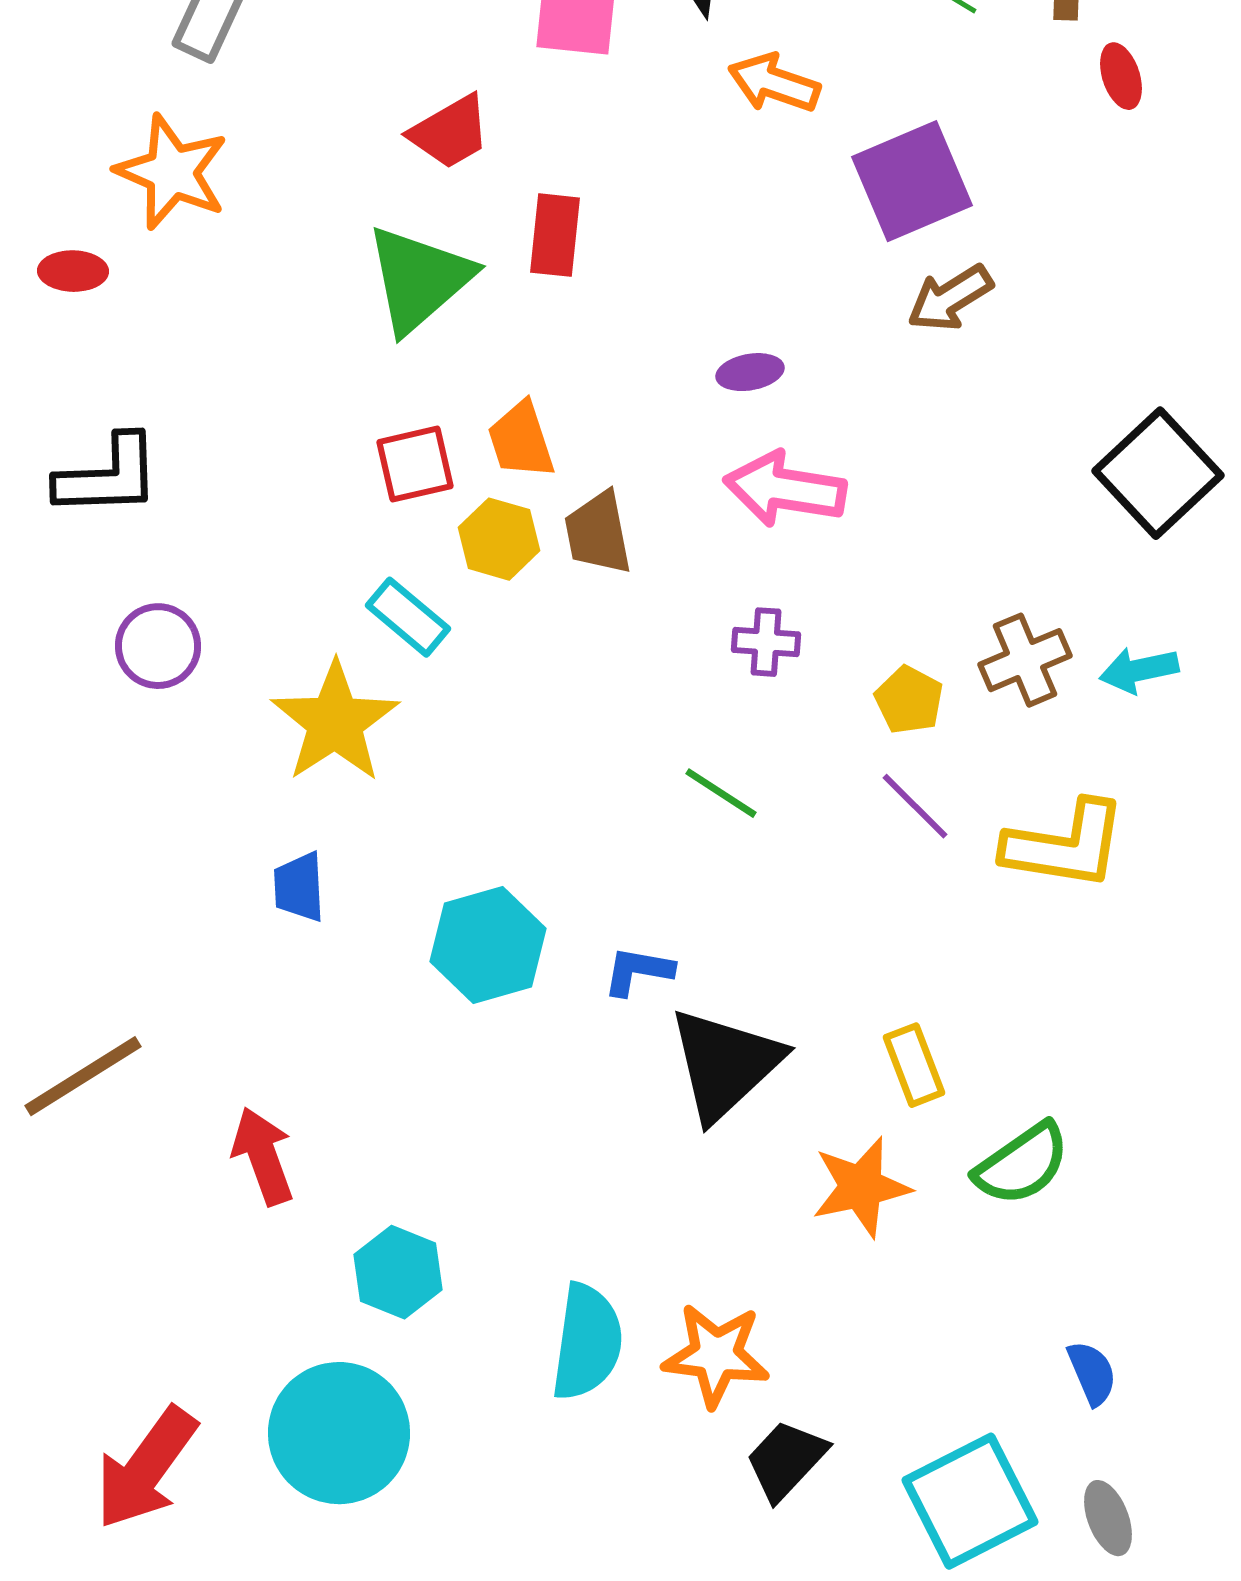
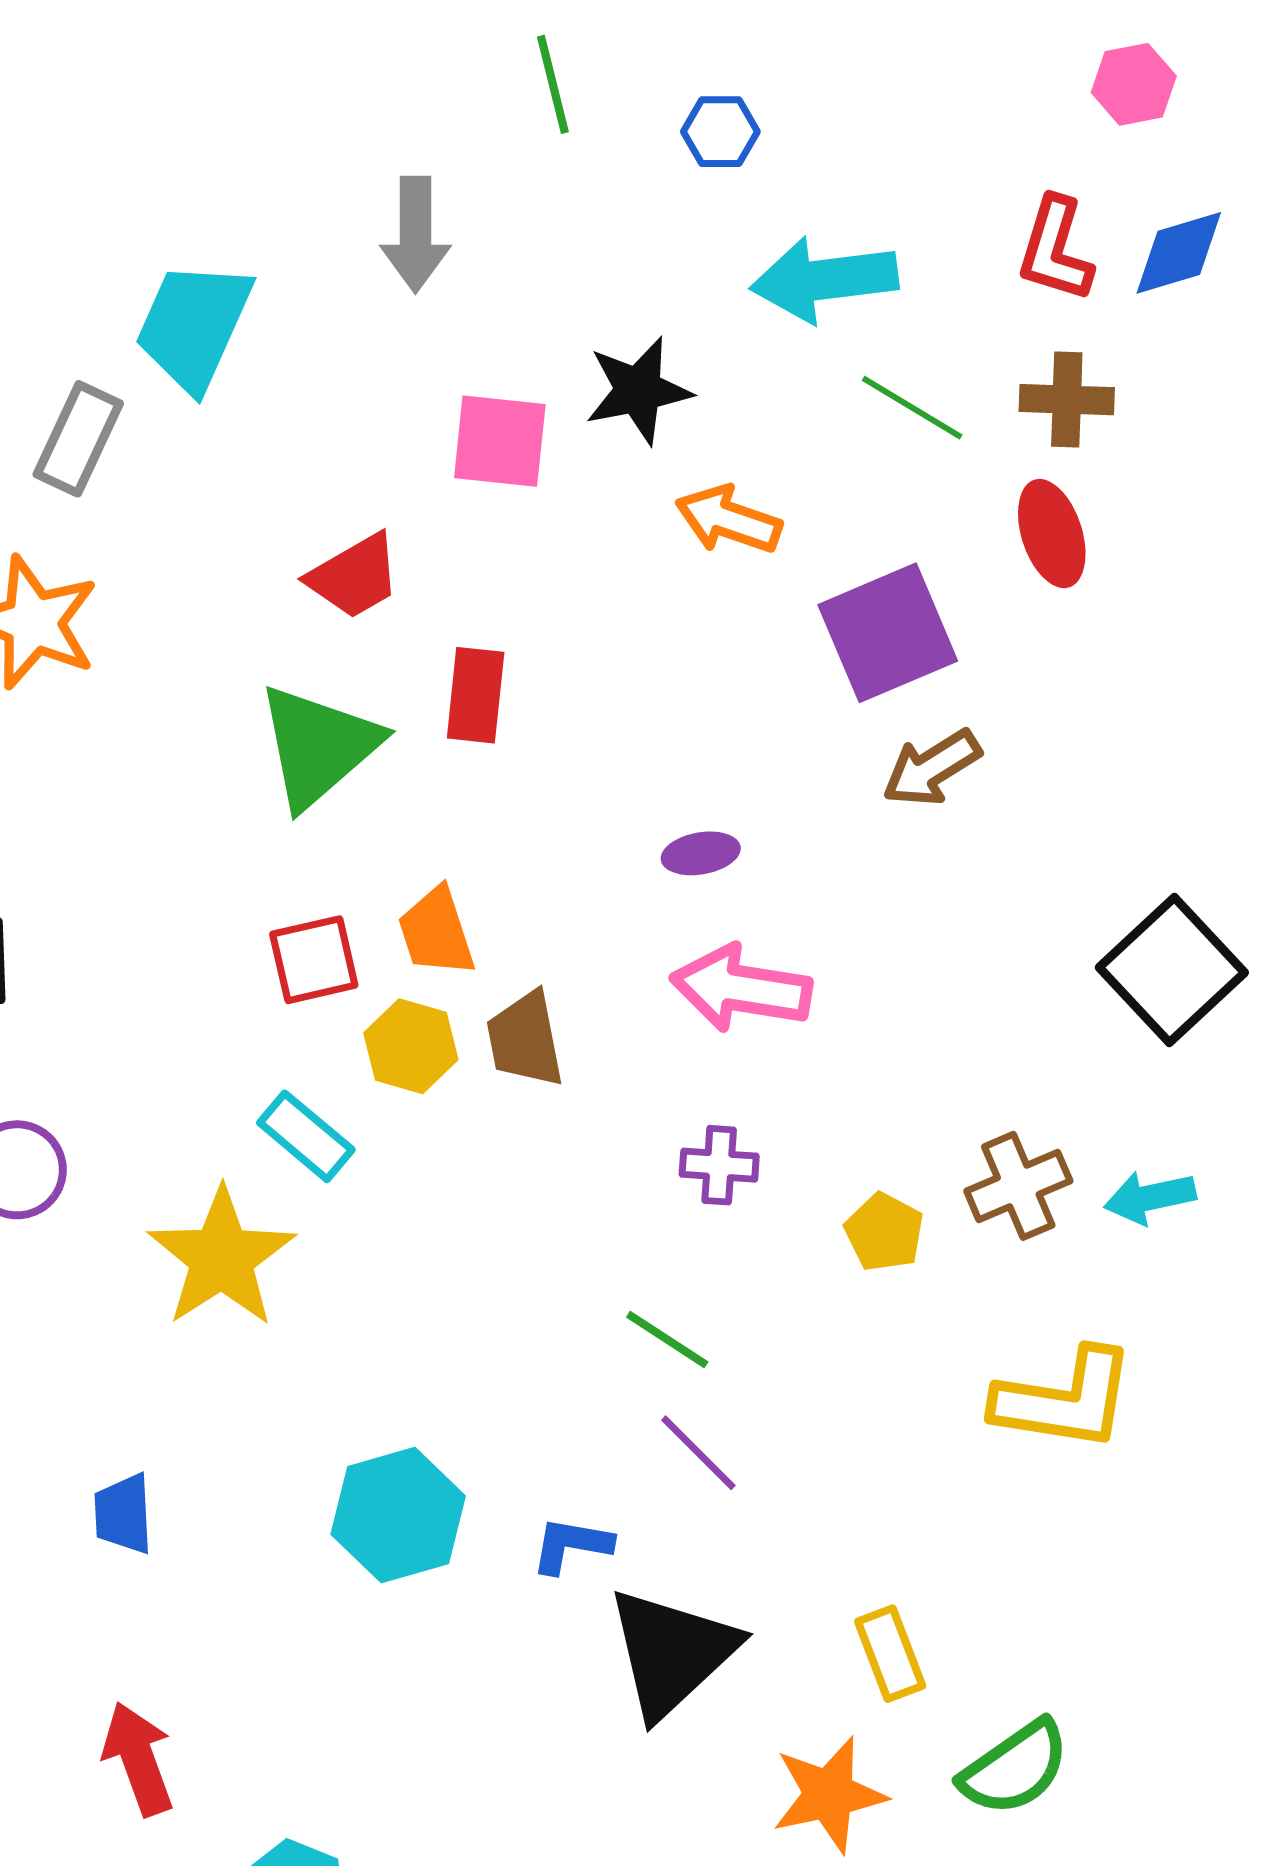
red ellipse: (1121, 76) -> (1052, 534), moved, size x1.4
purple line: (915, 806) -> (698, 1453), moved
blue trapezoid: (299, 887) -> (123, 1514), moved

